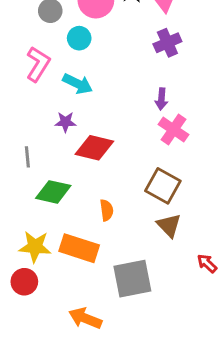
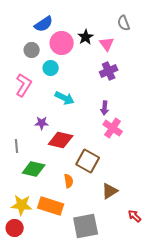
cyan arrow: (78, 84) -> (65, 98), moved
brown square: (163, 186) -> (88, 161), moved
brown triangle: (169, 225) -> (110, 191), turned 42

